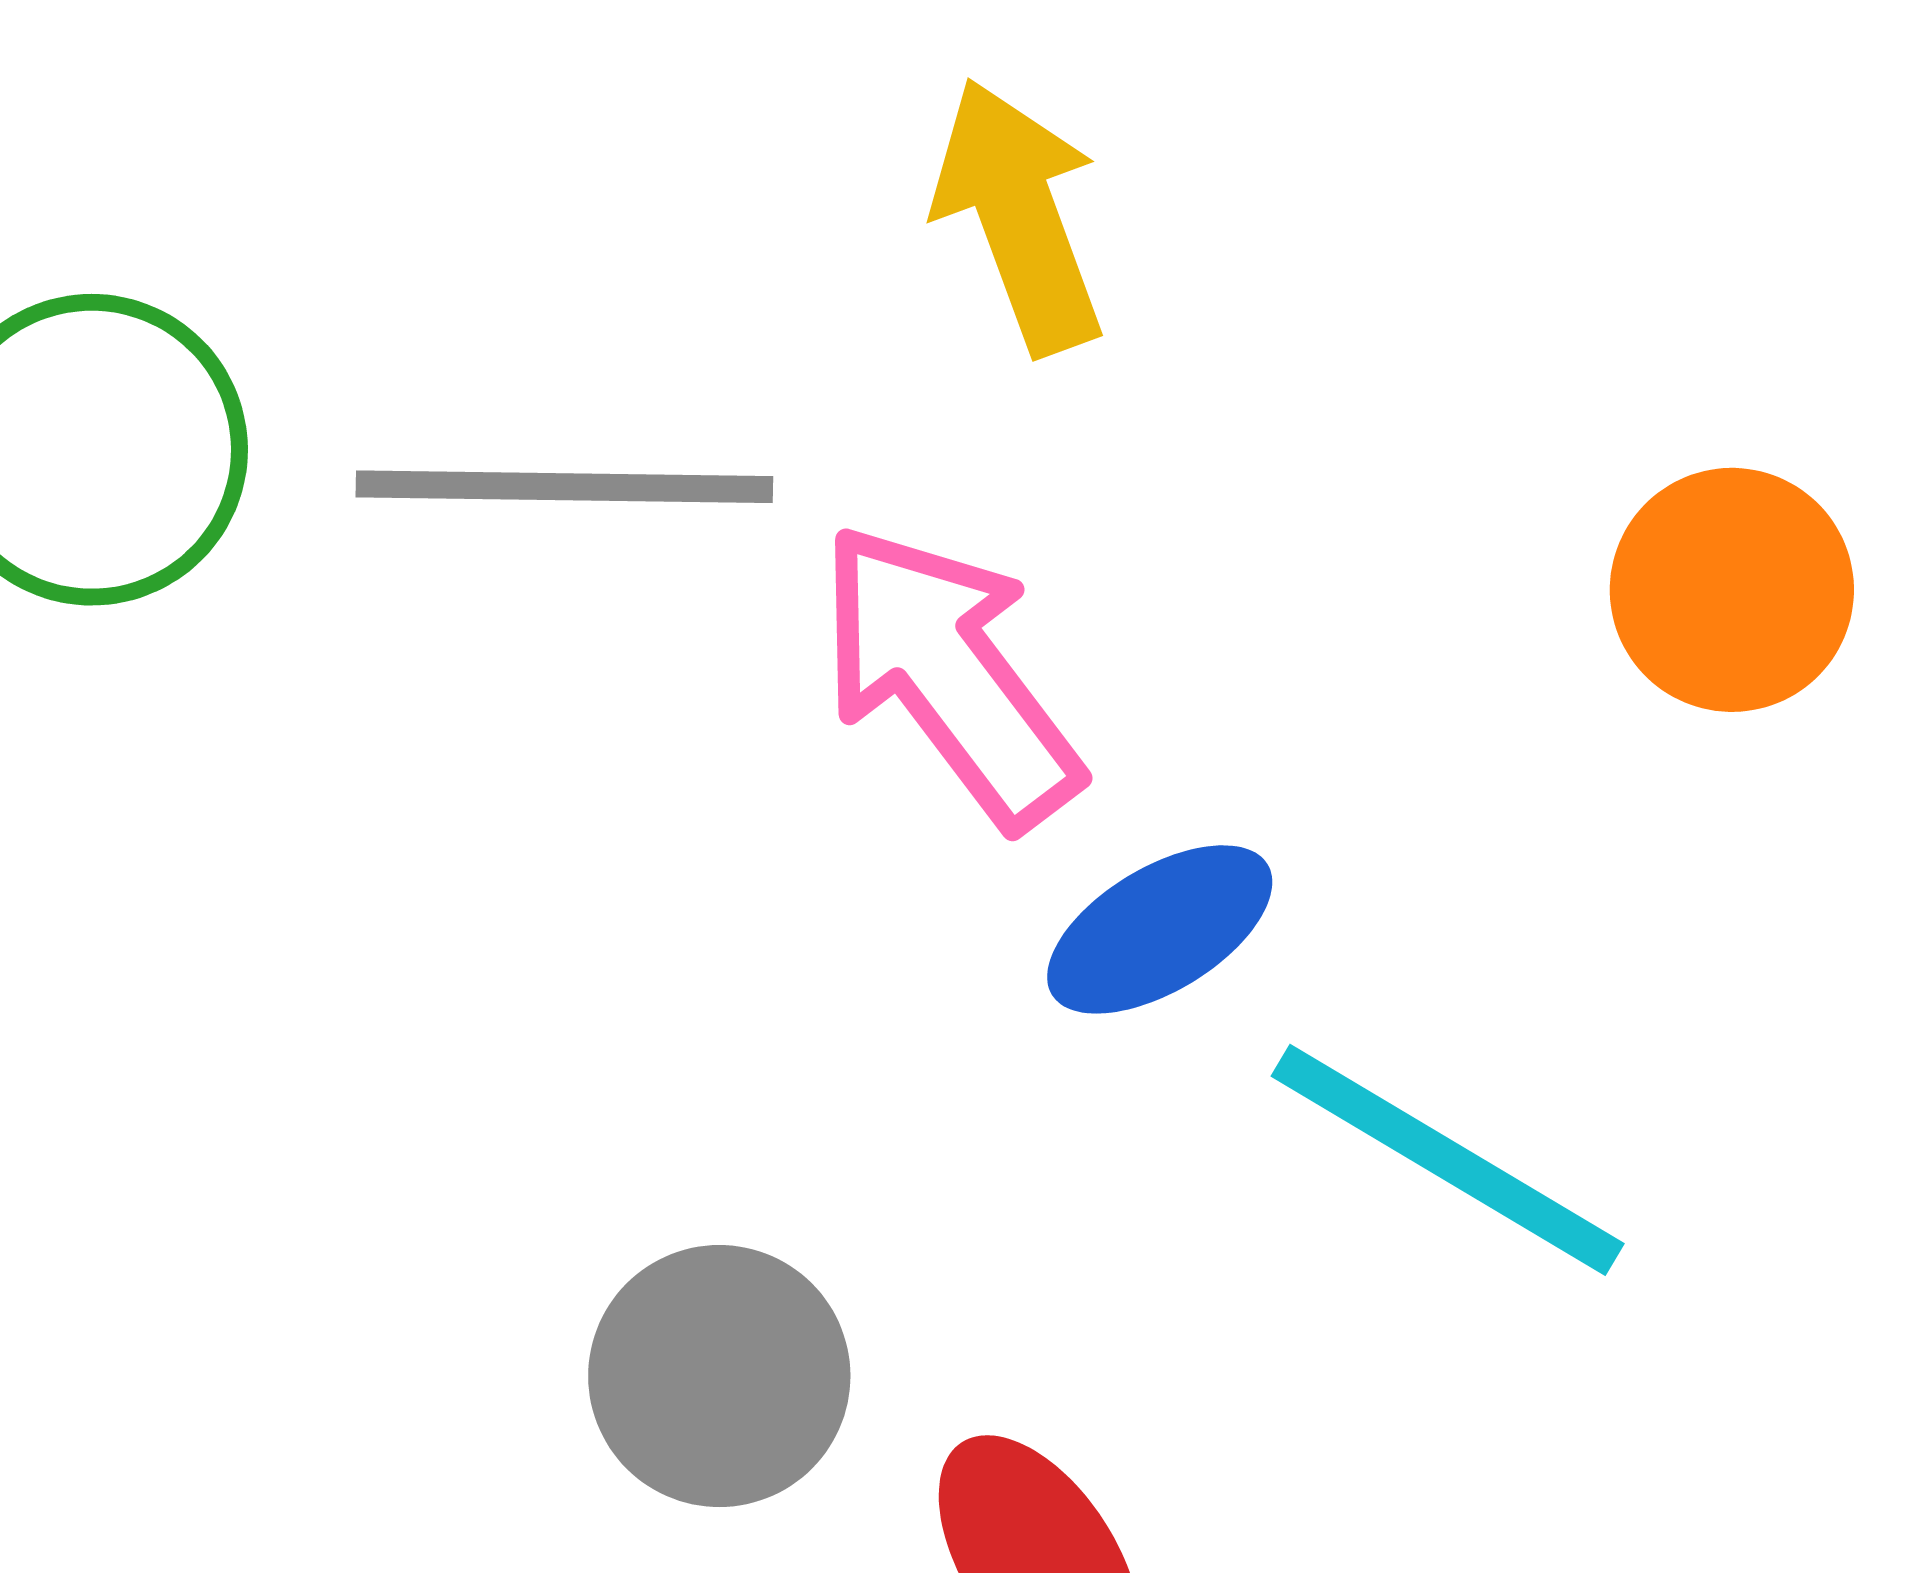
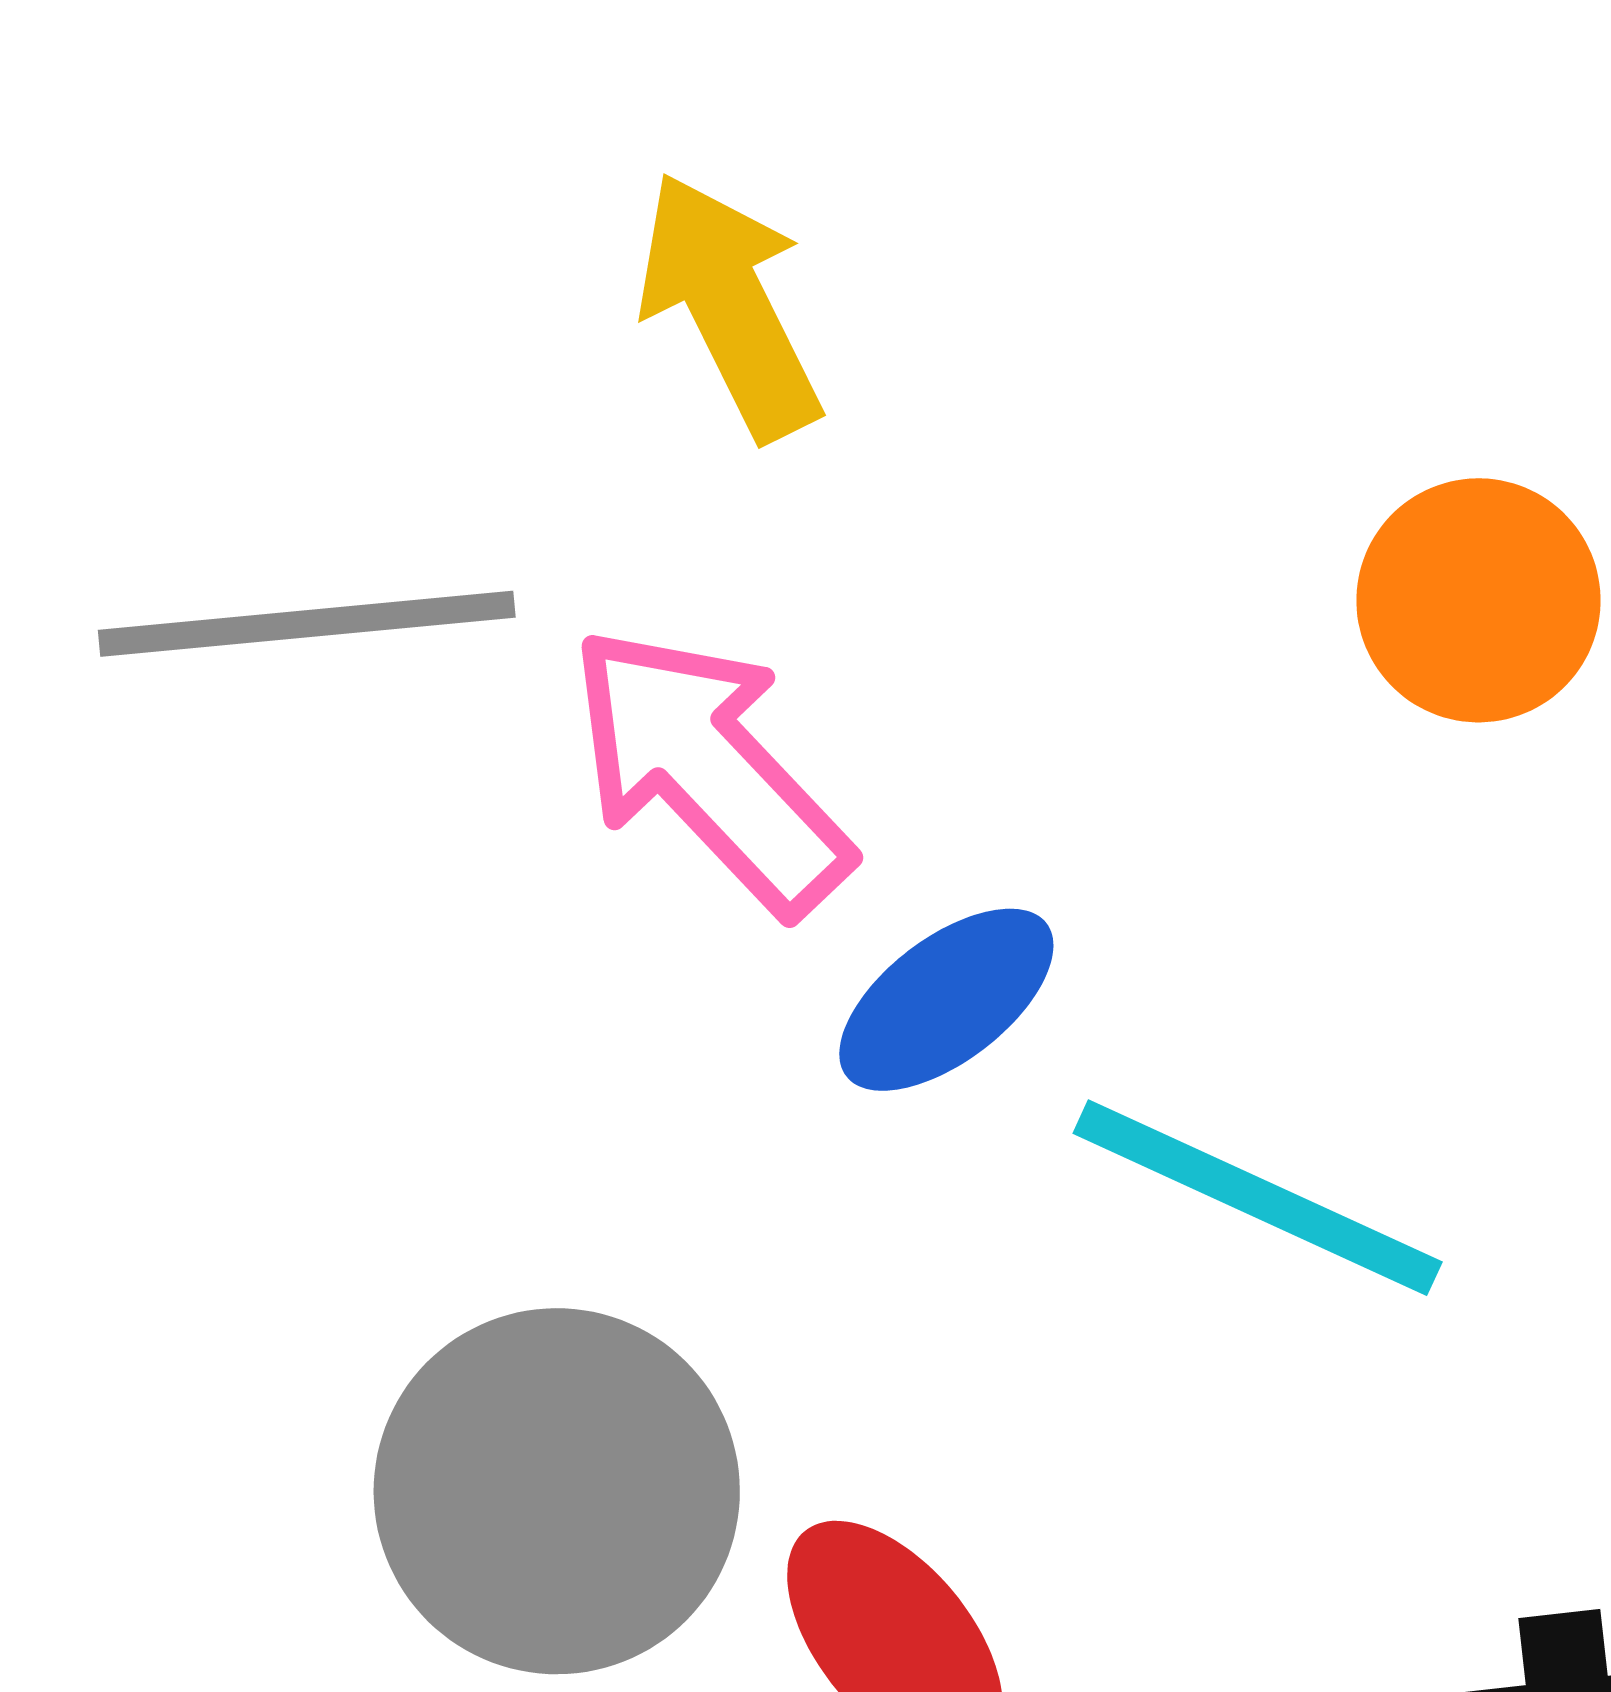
gray circle: (719, 1376) -> (557, 1491), size x1.4

